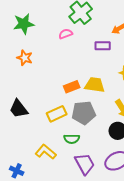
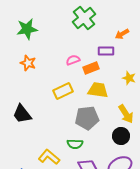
pink semicircle: (66, 34) -> (73, 60), moved
orange rectangle: (72, 87) -> (91, 68), moved
yellow rectangle: (57, 114) -> (63, 91), moved

